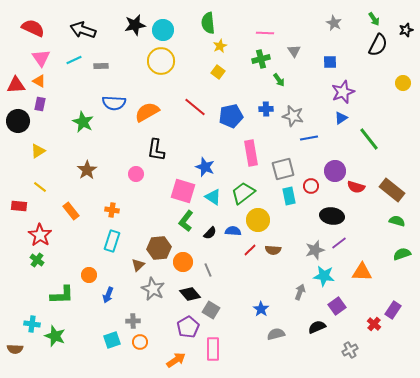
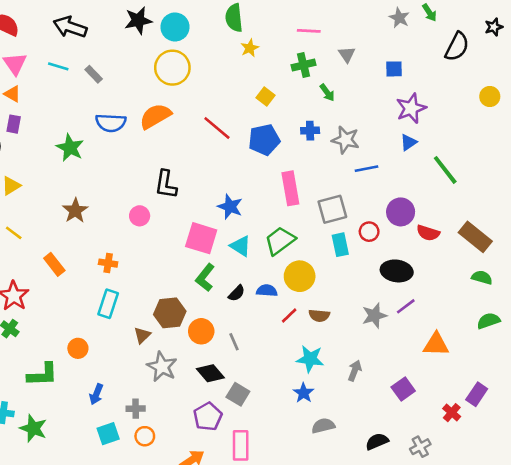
green arrow: (374, 19) -> (429, 13), moved
cyan line: (74, 60) -> (58, 66), turned 42
gray rectangle: (101, 66) -> (94, 74), turned 48
yellow square: (218, 72) -> (265, 97), moved
orange semicircle: (147, 112) -> (155, 116), moved
cyan star: (324, 276) -> (310, 359), moved
blue arrow: (108, 295) -> (96, 394), moved
black semicircle: (317, 327) -> (377, 441), moved

